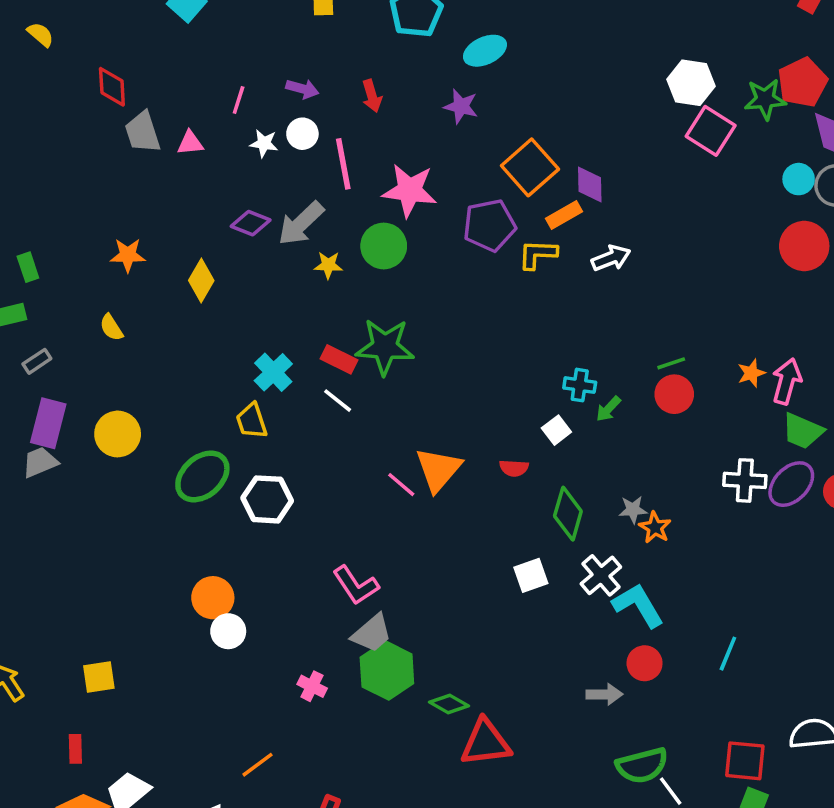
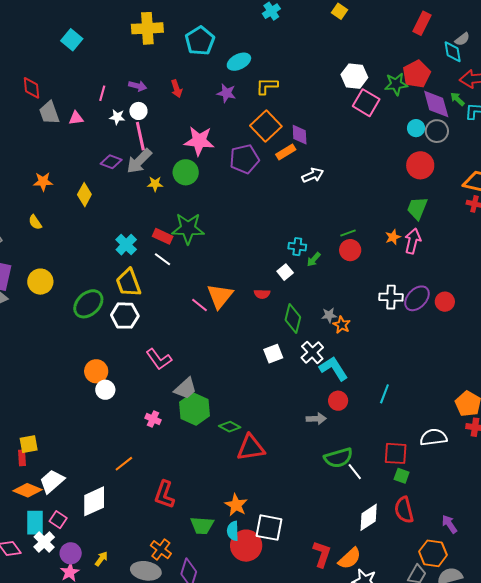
pink line: (343, 164) -> (140, 136), moved
yellow L-shape: (538, 254) -> (267, 86), moved
yellow trapezoid: (252, 421) -> (128, 283), moved, size x1.4
green trapezoid: (803, 431) -> (417, 208), moved, turned 90
pink L-shape: (356, 585) -> (159, 359), moved
yellow square: (99, 677) -> (29, 444), moved

